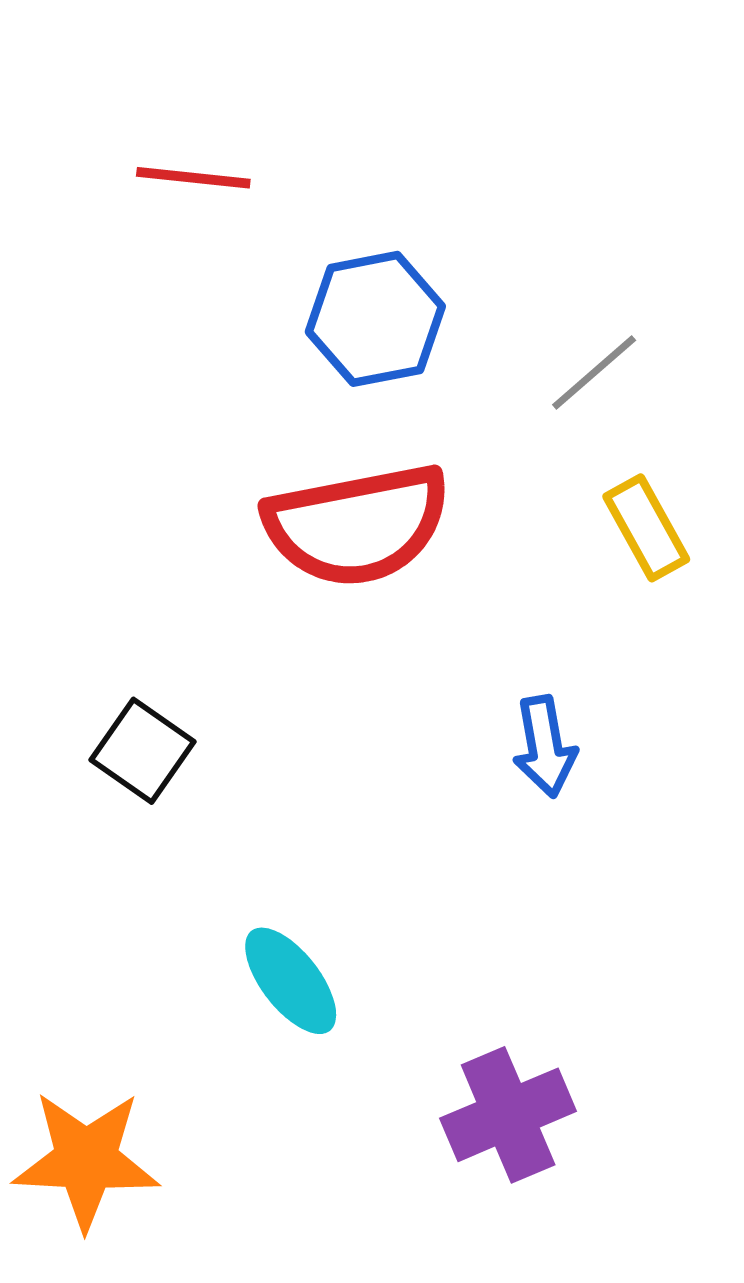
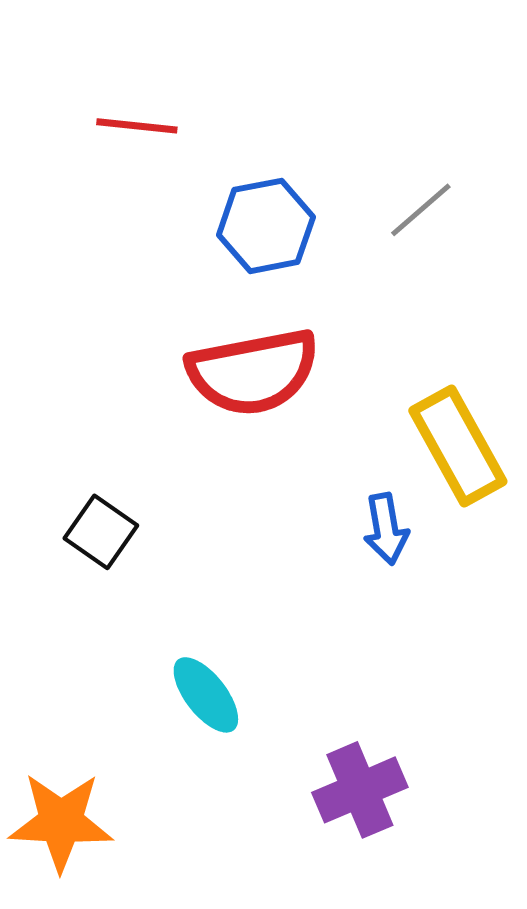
gray line: (594, 373) -> (421, 210), moved
yellow rectangle: (646, 528) -> (458, 446), moved, size x1.6

